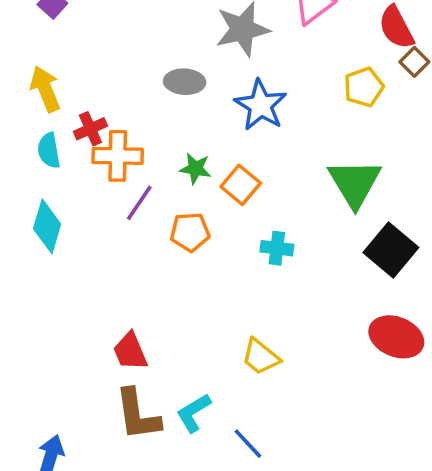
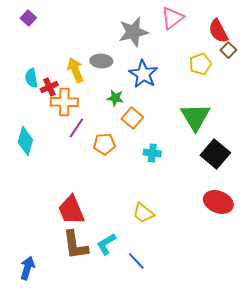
yellow arrow: (45, 89) -> (75, 70), moved
cyan semicircle: (49, 150) -> (31, 78), moved
green star: (195, 169) -> (115, 98), moved
red trapezoid: (130, 351) -> (71, 210), size x1.4

